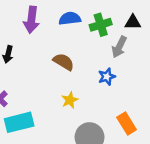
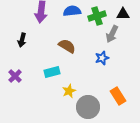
yellow star: (70, 100) -> (69, 91), moved
cyan rectangle: (19, 122) -> (52, 72), moved, size x0.7

